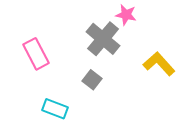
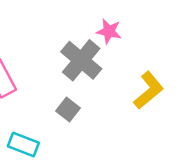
yellow L-shape: (159, 64) -> (149, 90), turned 92

